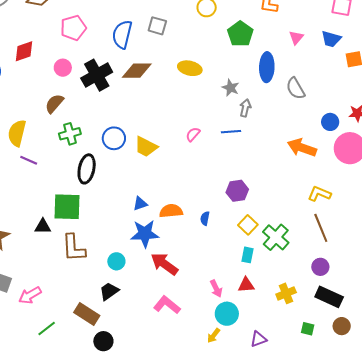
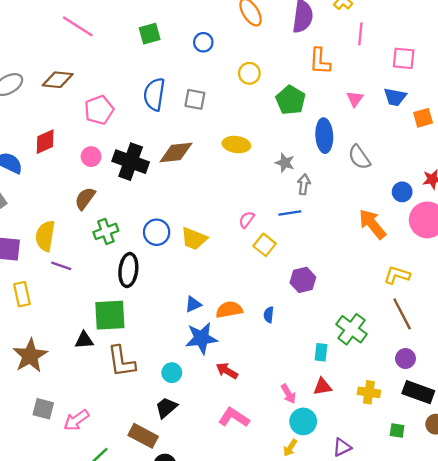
blue semicircle: (122, 34) -> (154, 94), moved
black cross: (97, 75) -> (131, 162), turned -36
orange arrow: (302, 148) -> (372, 224), turned 36
yellow square: (248, 225) -> (265, 245), moved
red arrow: (164, 264) -> (227, 371), size x0.7
yellow cross: (286, 293) -> (369, 392), turned 36

